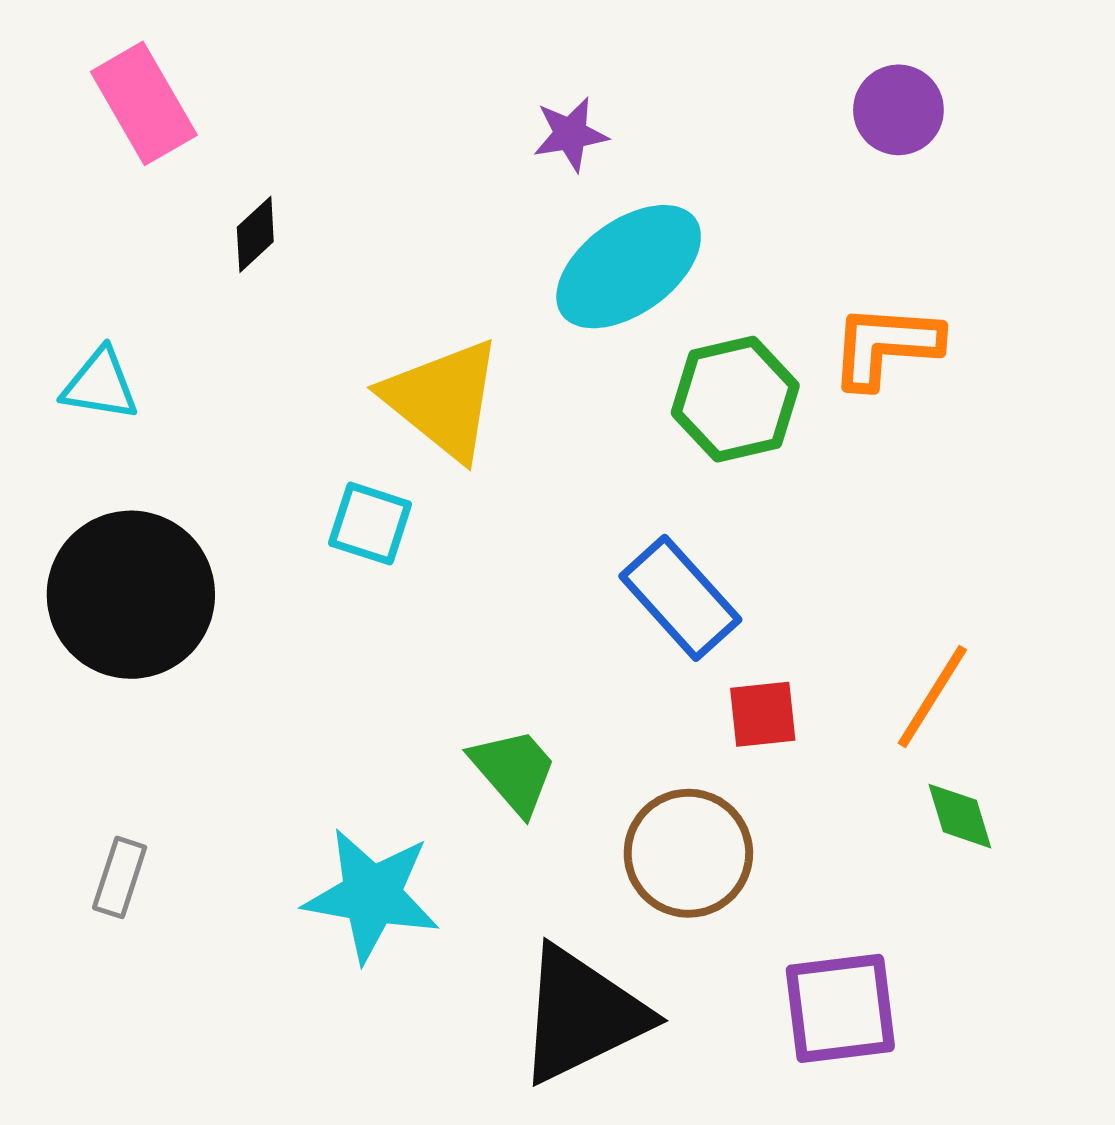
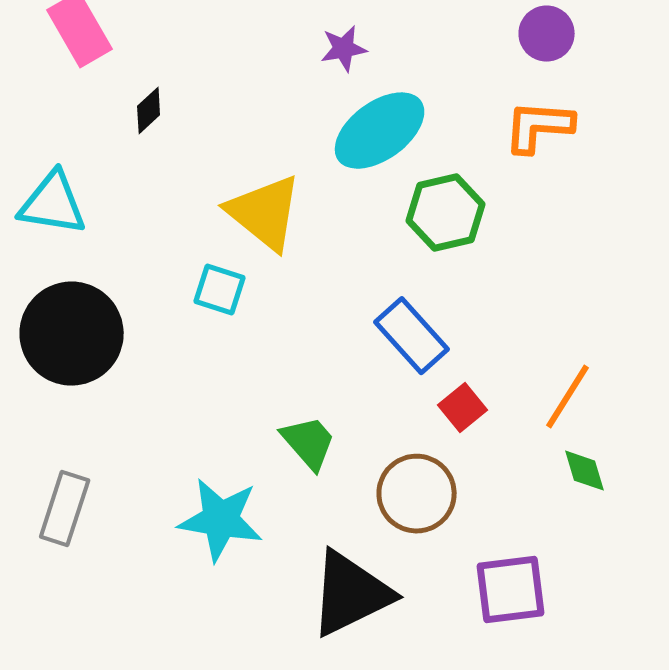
orange L-shape: (886, 346) -> (539, 127), moved
cyan triangle: (100, 385) -> (53, 204), size x1.4
red square: (763, 714) -> (463, 408), turned -33
gray rectangle: (120, 877) -> (65, 509), size x1.5

